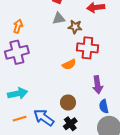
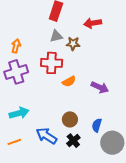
red cross: (87, 48) -> (52, 63), moved
purple arrow: (98, 85) -> (100, 87), moved, turned -54
blue semicircle: (104, 106) -> (97, 125), moved, turned 32
orange line: (20, 119) -> (14, 142), moved

